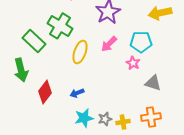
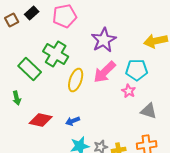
pink arrow: (109, 44) -> (105, 72), size x1.4
green arrow: (21, 70) -> (17, 98), size x0.6
red diamond: (45, 92) -> (41, 120), turned 65

